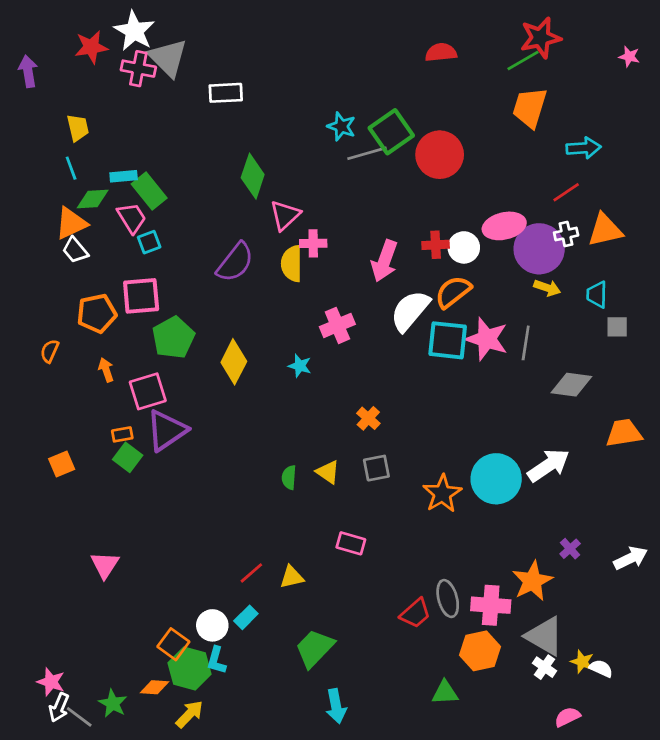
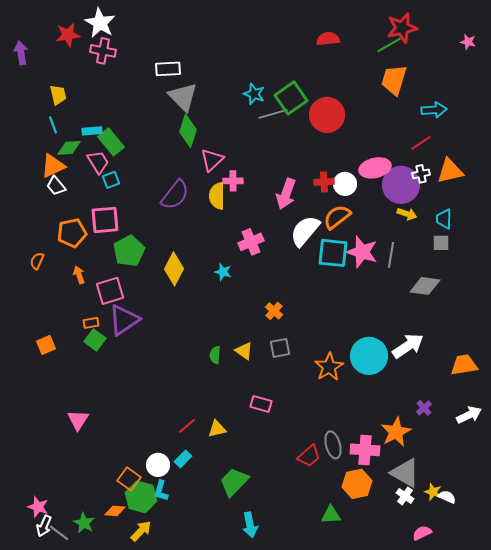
gray triangle: (168, 58) -> (183, 97), moved
gray square: (617, 327) -> (441, 243), moved
orange trapezoid: (624, 433) -> (464, 365), moved

